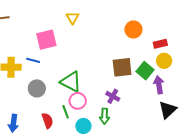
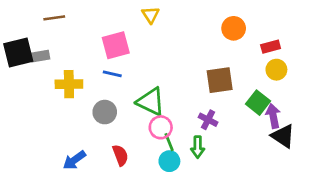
blue line: (33, 60) -> (112, 74), moved
green square: (145, 71) -> (258, 103), moved
purple arrow: (159, 85) -> (273, 116), moved
black triangle: (168, 110) -> (283, 136), turned -42
green line: (66, 112) -> (169, 142), moved
blue arrow: (13, 123) -> (74, 160), turned 48

